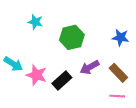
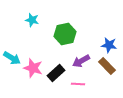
blue star: (121, 37) -> (109, 45), moved
pink line: (117, 96) -> (78, 84), moved

